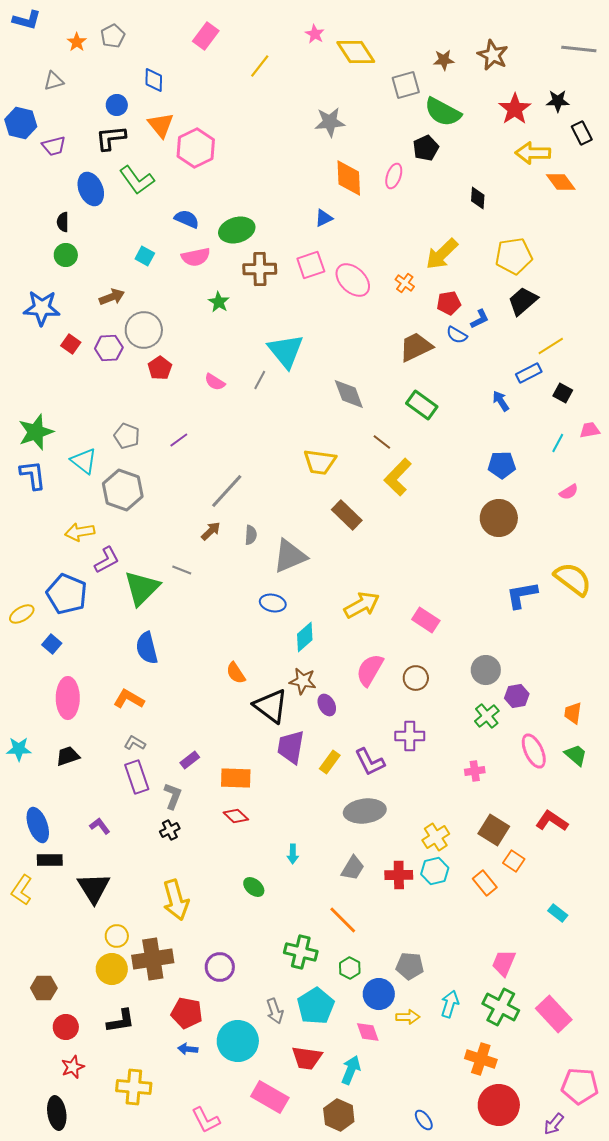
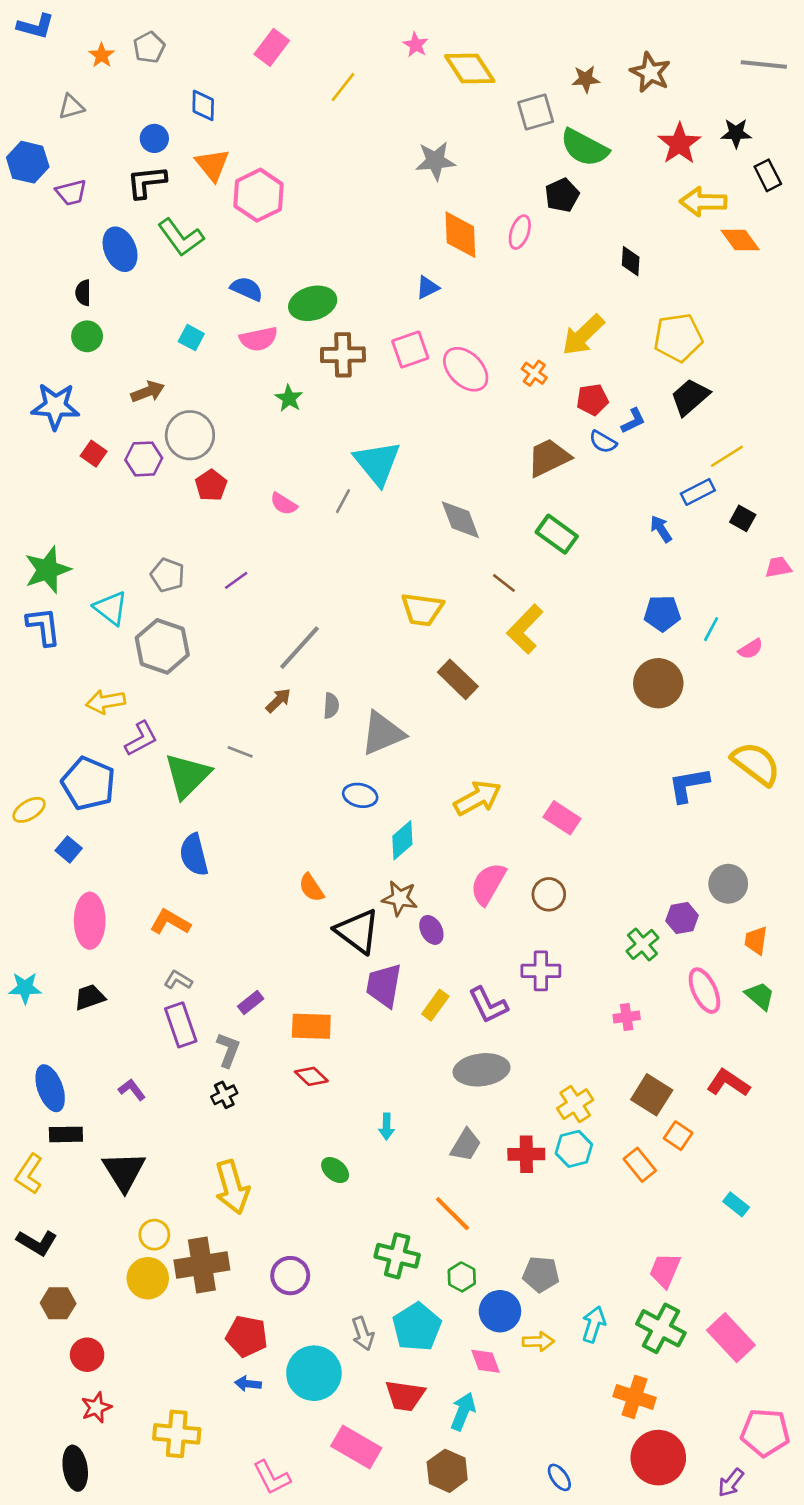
cyan line: (558, 443) -> (711, 629), moved
gray circle: (486, 670) -> (728, 884), moved
black L-shape: (121, 1021) -> (37, 1243), moved, turned 40

